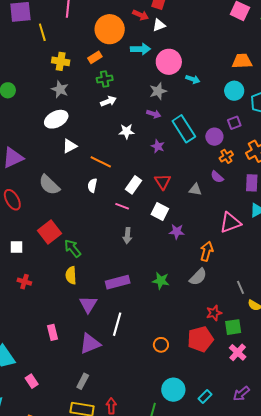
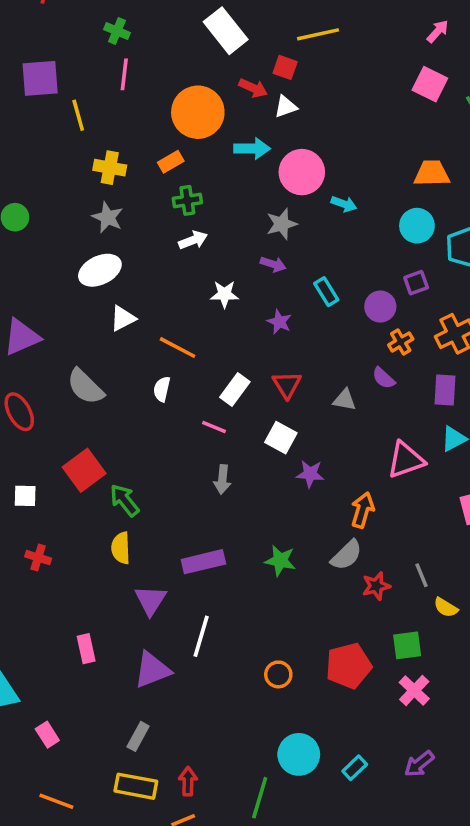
cyan rectangle: (184, 129) -> (326, 292), size x0.6
red star: (214, 313) -> (376, 586), moved

